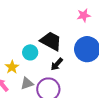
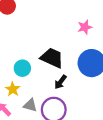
cyan circle: (30, 52) -> (22, 68), moved
gray triangle: (27, 83) -> (30, 105), turned 40

